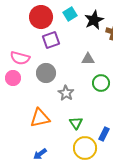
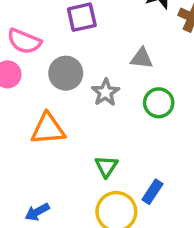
gray star: (66, 93) -> (105, 92), moved
orange triangle: (40, 118) -> (48, 129), moved

